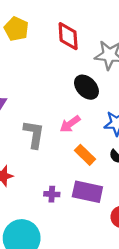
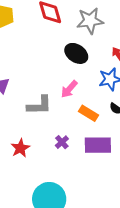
gray L-shape: (34, 134) -> (39, 105), turned 92
purple cross: (52, 194) -> (62, 142), moved, turned -32

